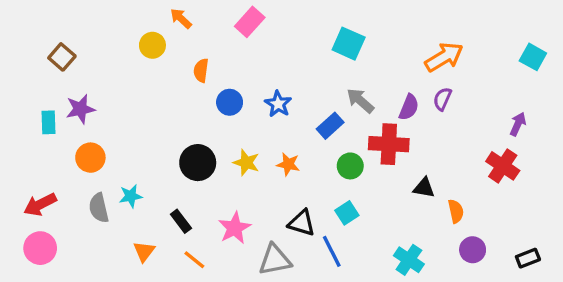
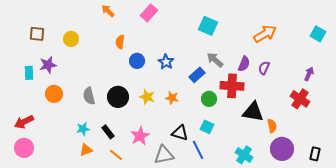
yellow circle: (152, 45) -> (71, 39), moved
brown square: (62, 57) -> (37, 34), turned -35
purple semicircle: (442, 99) -> (264, 68), moved
black triangle: (424, 188) -> (253, 112), size x1.6
cyan star: (131, 196) -> (83, 129), moved
gray semicircle: (99, 208) -> (89, 96), moved
cyan square: (347, 213) -> (207, 127), turned -32
purple circle: (473, 250) -> (282, 149), size x1.5
orange triangle: (144, 251) -> (86, 150), turned 32
black rectangle: (528, 258) -> (315, 154), turned -56

